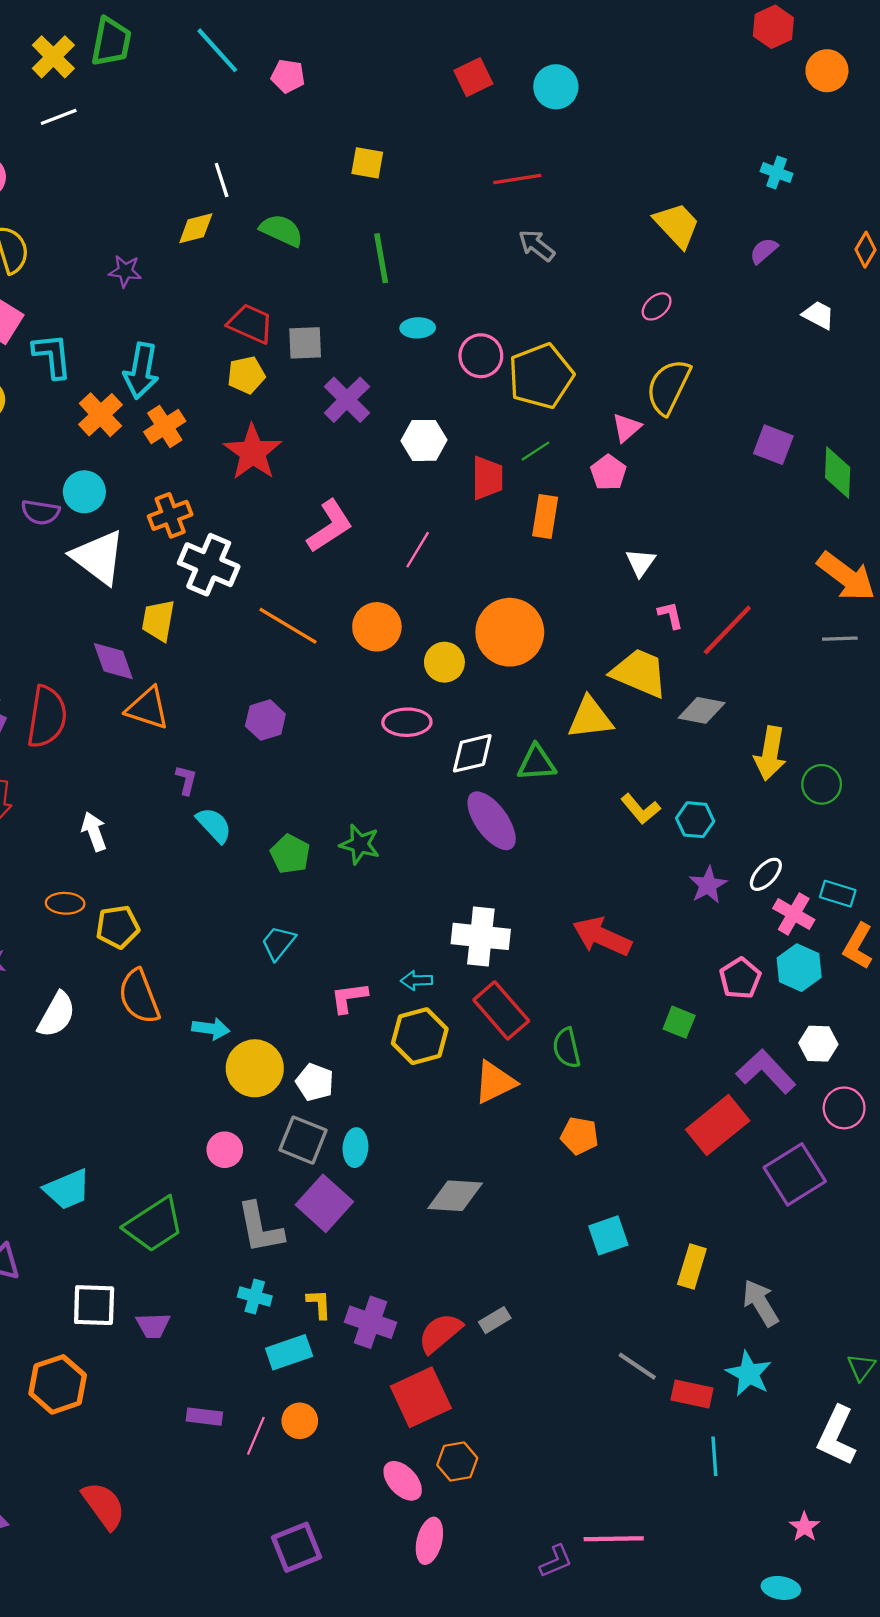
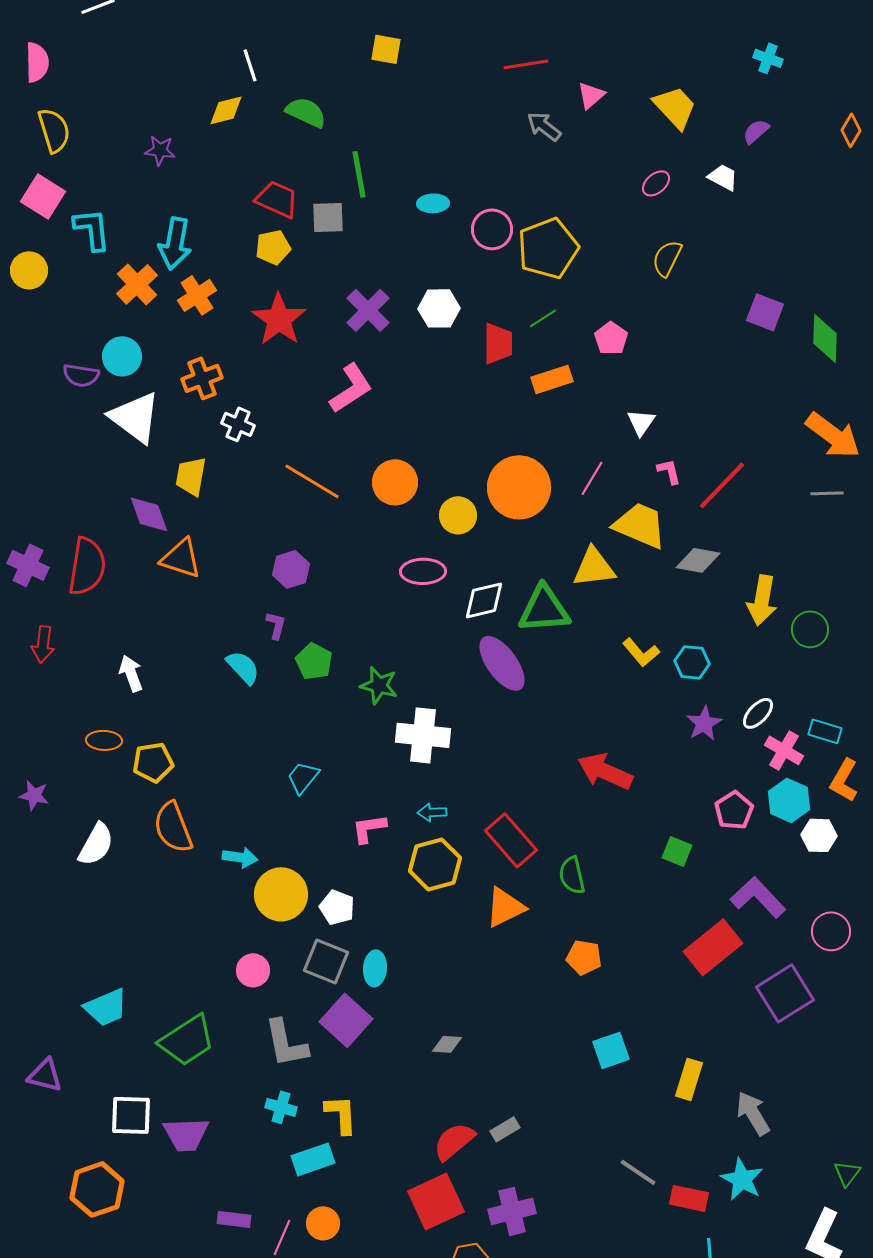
green line: (381, 258) -> (359, 174), moved
white trapezoid: (818, 315) -> (723, 177), moved
yellow semicircle: (668, 387) -> (667, 258), size x0.7
purple cross: (347, 400) -> (368, 310), moved
pink triangle: (627, 428) -> (591, 95), moved
orange rectangle: (545, 516) -> (552, 379), turned 63
pink line: (418, 550) -> (592, 478), moved
white cross: (209, 565) -> (238, 424), size x0.6
green triangle: (537, 763) -> (544, 609), size x1.4
purple L-shape: (186, 780) -> (276, 625), moved
green pentagon: (290, 854) -> (314, 661), moved
white cross: (481, 936) -> (423, 735), moved
white hexagon: (818, 1044) -> (819, 835), moved
gray diamond: (455, 1196) -> (447, 1044), moved, size x0.6
yellow L-shape: (319, 1304) -> (341, 1114), size x1.4
purple cross: (370, 1322) -> (512, 1211), moved, turned -33
purple trapezoid: (153, 1325) -> (186, 1134), size x1.4

